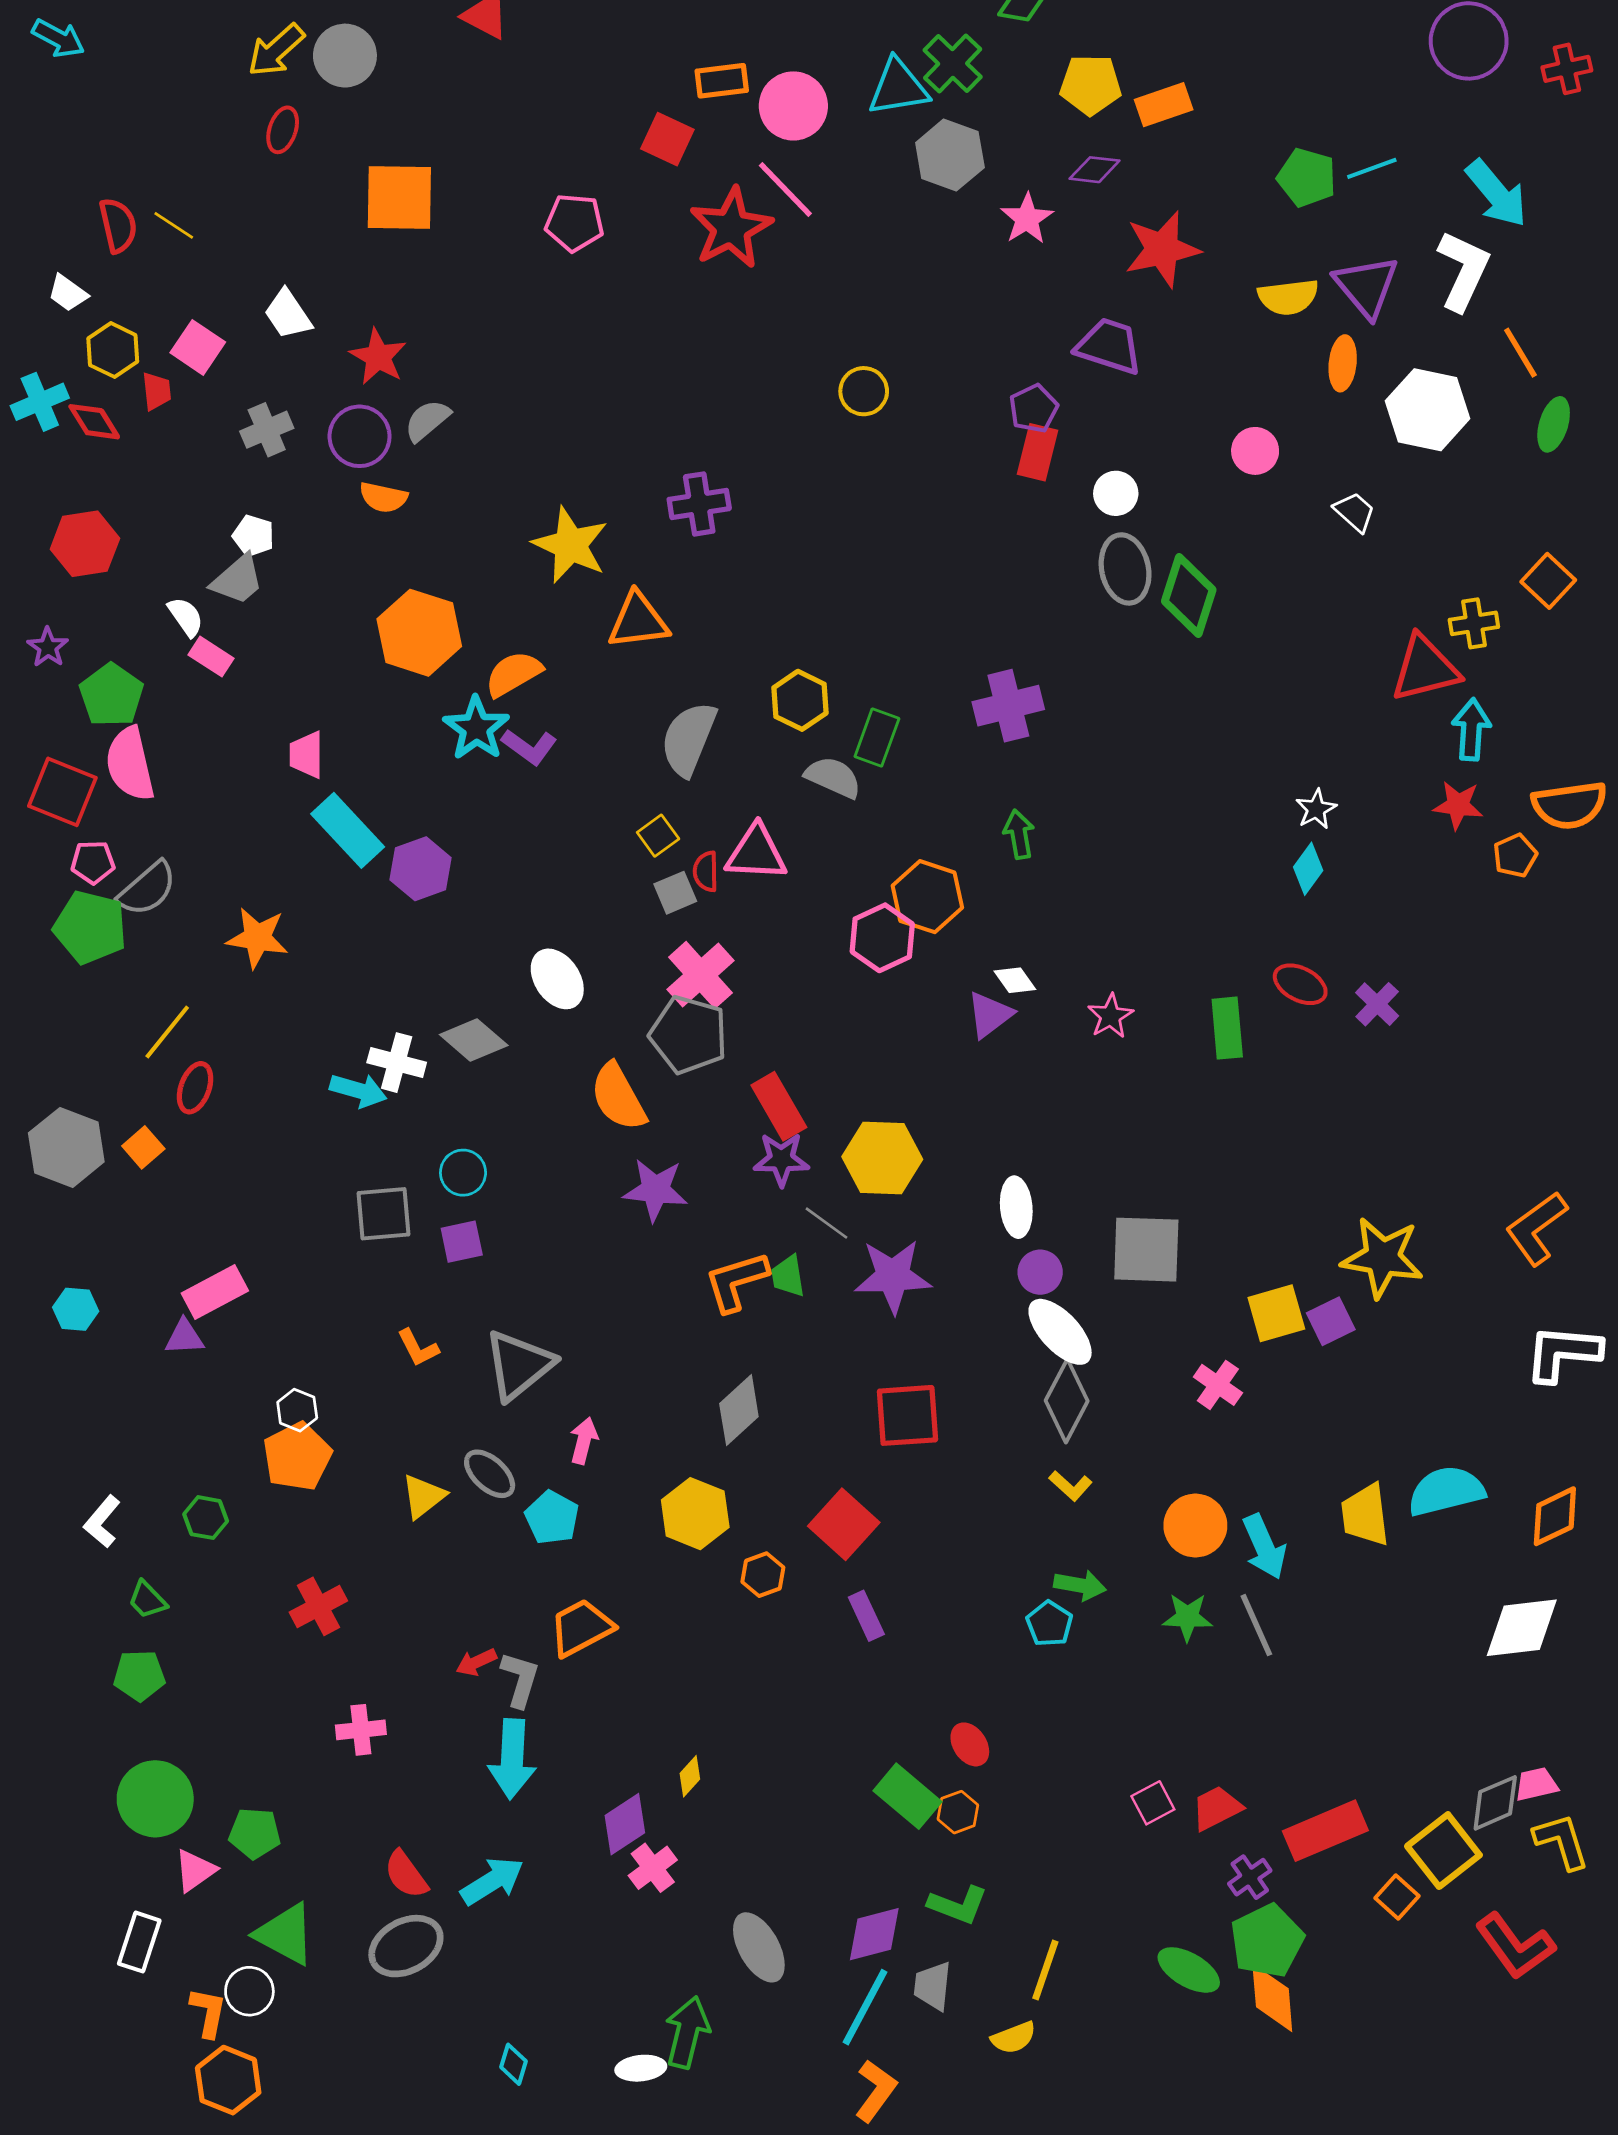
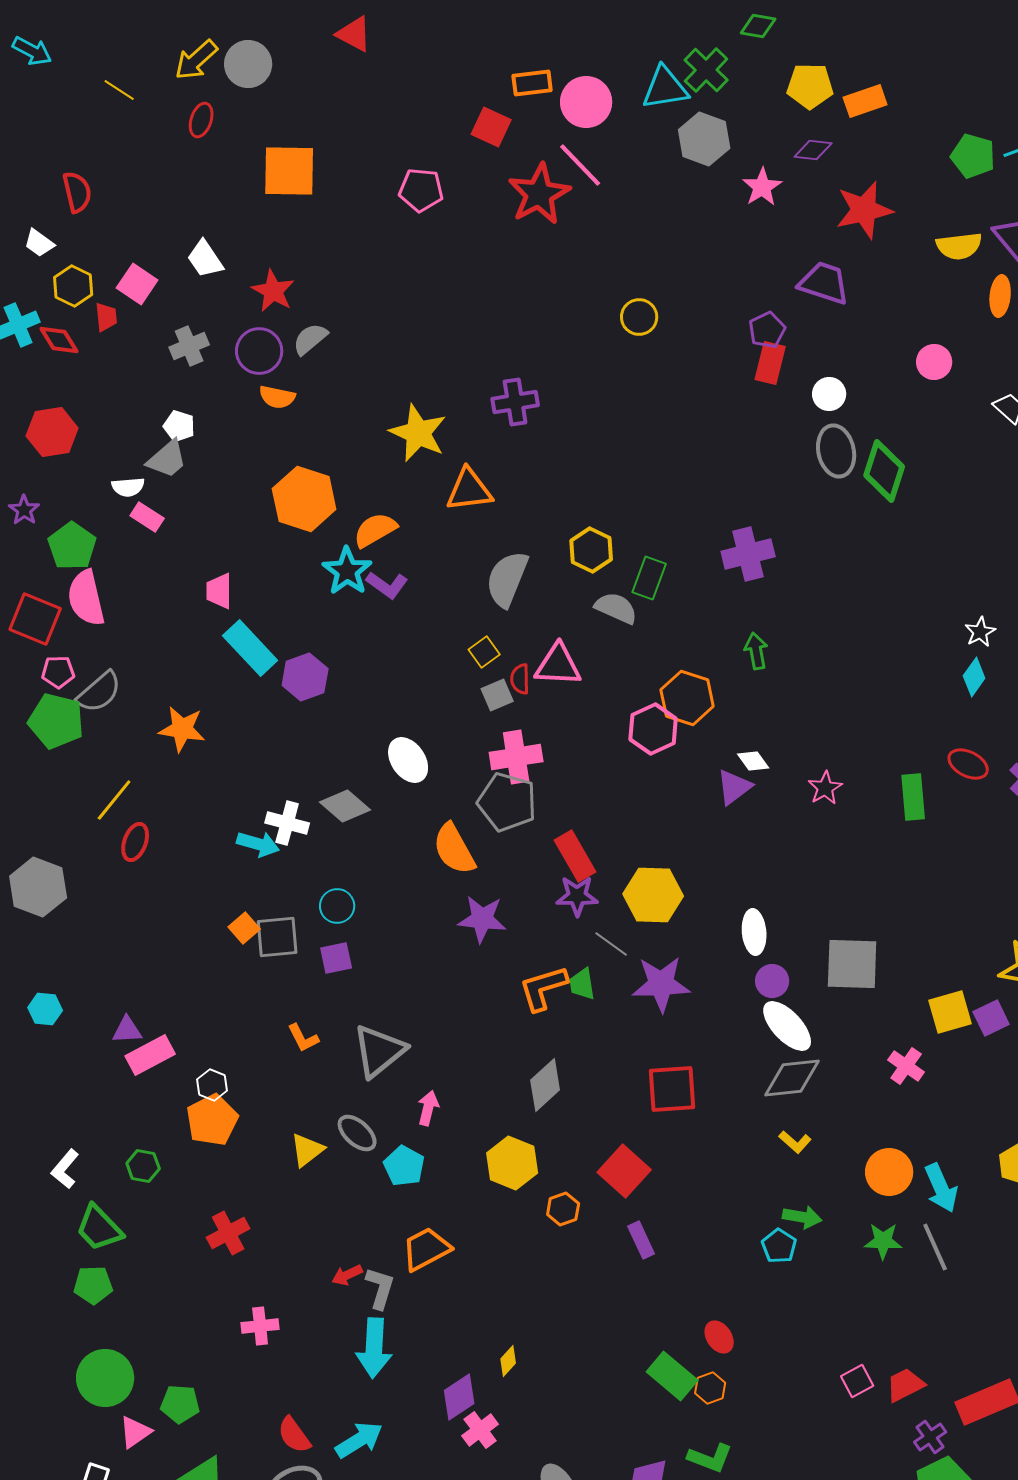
yellow line: (174, 225) -> (119, 90), moved
white semicircle: (186, 617) -> (128, 487), turned 120
pink cross: (701, 975) -> (516, 757), turned 33
orange square: (143, 1147) -> (244, 928), moved
pink rectangle: (215, 1292) -> (150, 1055), moved
gray diamond: (1067, 1401) -> (792, 1078), turned 56
green trapezoid: (147, 1600) -> (99, 1228), size x1.6

